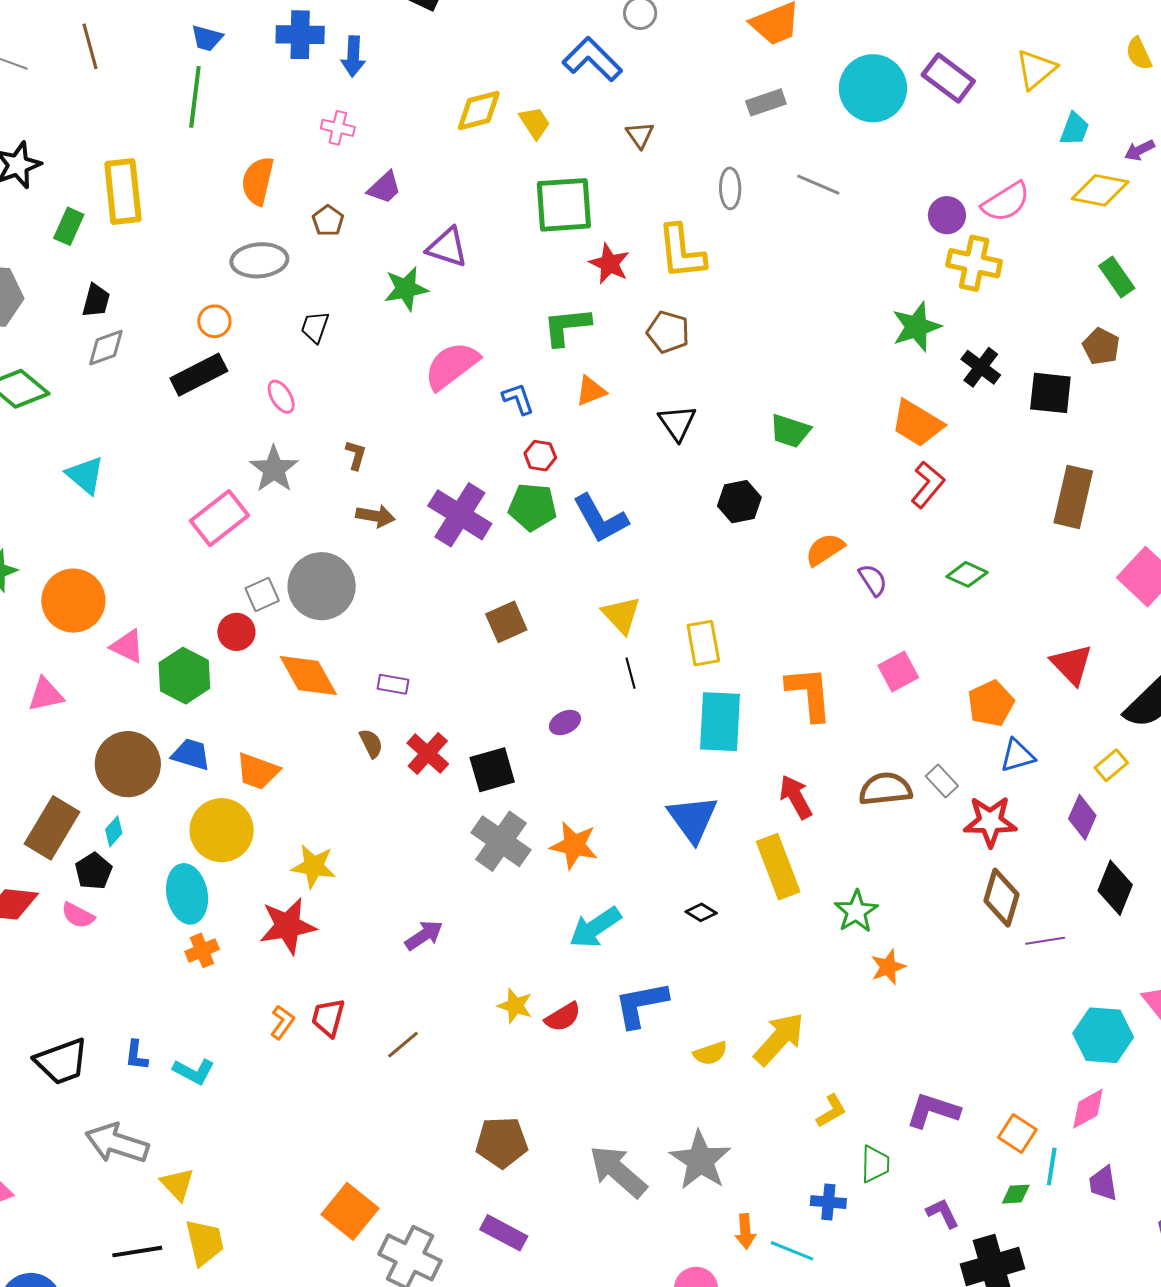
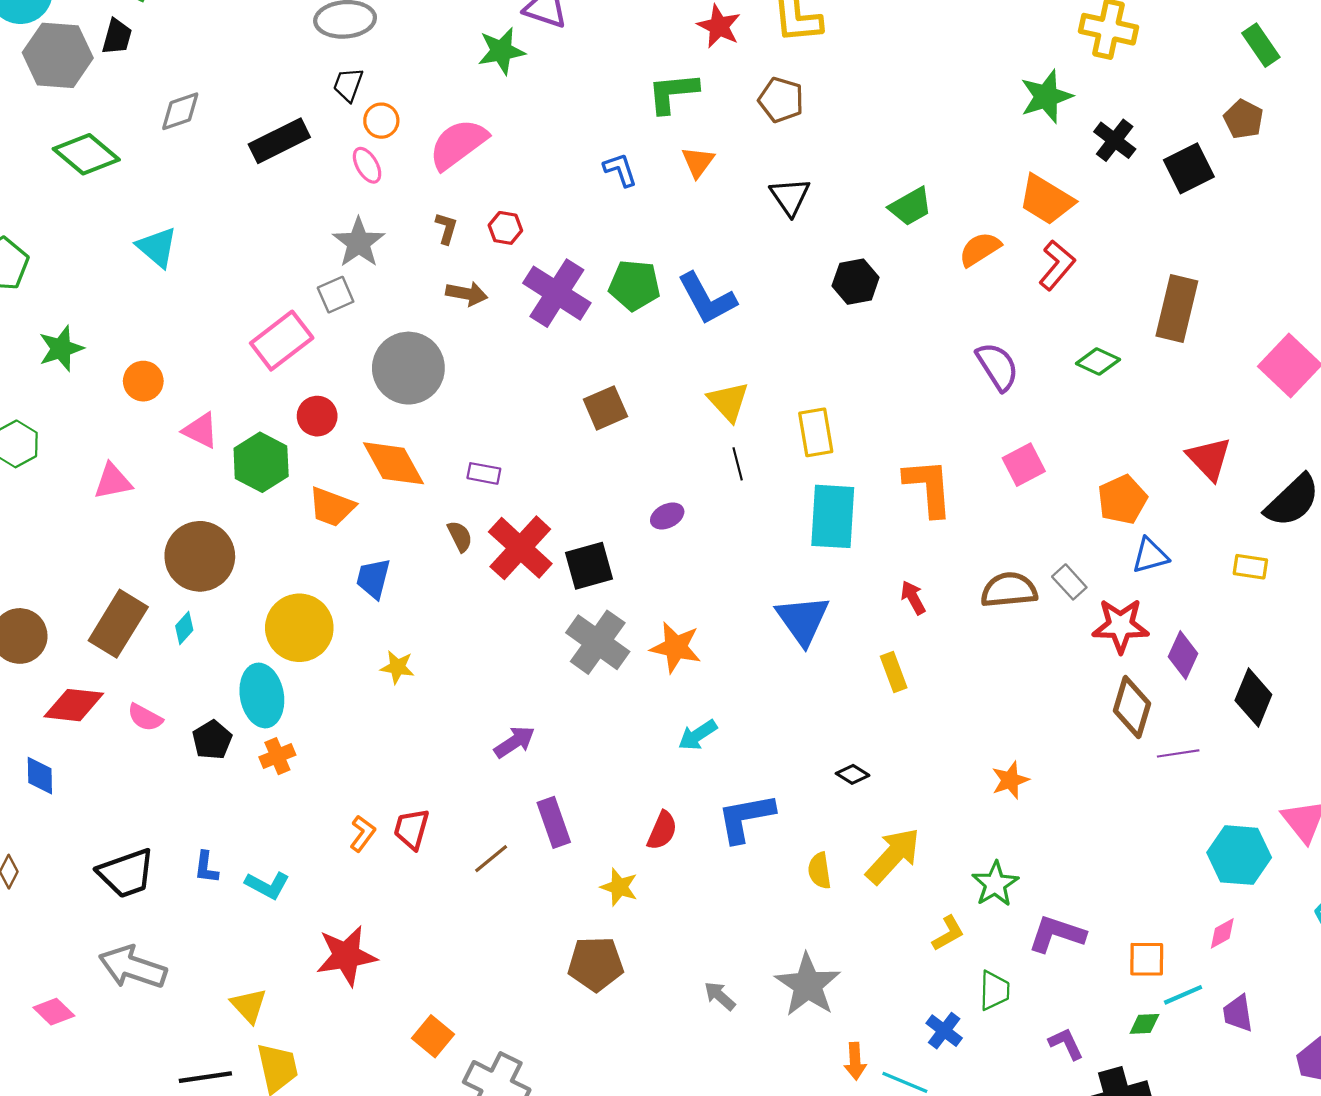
black trapezoid: (96, 301) -> (117, 37), moved
orange circle: (214, 321) -> (381, 121), moved
black trapezoid: (315, 327) -> (348, 85), moved
pink semicircle: (452, 366) -> (458, 144), moved
orange triangle: (591, 391) -> (698, 162), turned -32
black square: (1050, 393) -> (1189, 168), turned -33
green trapezoid: (790, 431) -> (910, 207), turned -48
red hexagon: (540, 456) -> (505, 228), moved
brown rectangle: (1073, 497) -> (1177, 308), moved
pink rectangle: (219, 518) -> (282, 341), moved
orange semicircle: (825, 550) -> (980, 249), moved
purple semicircle: (873, 580) -> (997, 367), size x1.4
gray square: (262, 594) -> (336, 295), moved
orange circle: (73, 601) -> (143, 381), size x0.6
red cross: (428, 753) -> (520, 548), size x1.4
blue trapezoid: (191, 754) -> (373, 578), moved, turned -93
yellow rectangle: (1111, 765) -> (1250, 567), turned 48
orange trapezoid: (258, 771) -> (332, 507), moved
red arrow: (796, 797) -> (913, 598), size x0.7
purple diamond: (1082, 817) -> (1183, 655), moved
yellow star: (314, 866) -> (397, 667), size x0.7
yellow rectangle: (778, 867) -> (894, 672), size x0.6
black pentagon: (94, 871) -> (212, 740), moved
green star: (856, 911) -> (995, 884), moved
black diamond: (701, 912) -> (853, 774), moved
red star: (288, 926) -> (346, 956), moved
cyan arrow: (595, 927) -> (698, 735), size x0.7
yellow star: (515, 1006) -> (619, 887), moved
red semicircle: (563, 1017) -> (662, 831), turned -36
yellow semicircle: (710, 1053) -> (819, 871), turned 100
pink diamond: (1088, 1109) -> (1222, 933), size x0.7
orange square: (1017, 1133) -> (1147, 959), turned -33
gray arrow: (117, 1143) -> (133, 967), moved
cyan line: (1052, 1167) -> (1183, 995), turned 57
gray arrow: (618, 1171) -> (720, 996), size x0.5
blue cross: (828, 1202) -> (944, 1031), turned 32
orange square: (350, 1211) -> (433, 1036), size x0.7
purple rectangle: (504, 1233) -> (554, 822), moved, turned 42

